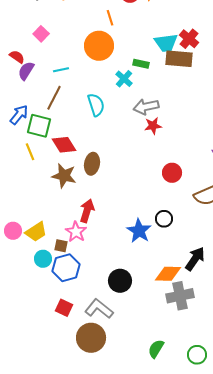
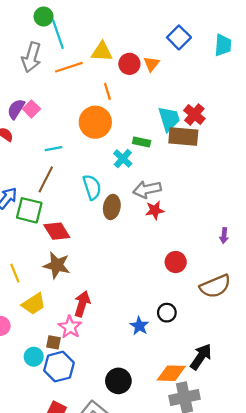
cyan trapezoid: (166, 43) -> (169, 119), turned -100
purple semicircle: (26, 71) -> (16, 109), moved
yellow line: (30, 152) -> (15, 273), moved
brown ellipse: (92, 164) -> (112, 207), moved
blue star: (139, 231) -> (139, 326), size x0.7
yellow trapezoid: (36, 232) -> (34, 304), moved

